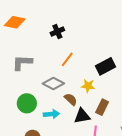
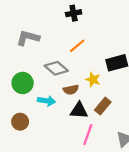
brown semicircle: (71, 99) -> (71, 90), turned 112

